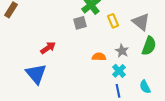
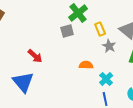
red arrow: (48, 48) -> (35, 56), turned 77
gray star: (122, 51) -> (109, 46), moved

